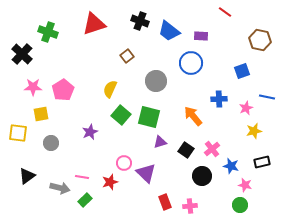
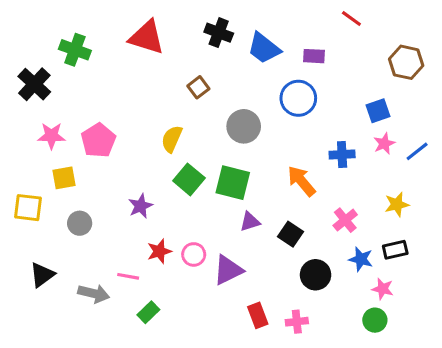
red triangle: (94, 24) -> (147, 37), turned 35
blue line: (267, 97) -> (417, 151), turned -49
pink star: (246, 108) -> (384, 144), moved
pink cross: (212, 149) -> (345, 220), moved
black rectangle: (262, 162) -> (395, 250), moved
purple triangle: (146, 173) -> (228, 270), turned 50
red star: (110, 182) -> (159, 251), moved
green rectangle: (85, 200) -> (148, 312), moved

